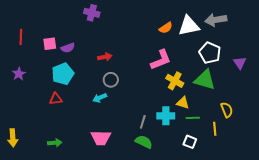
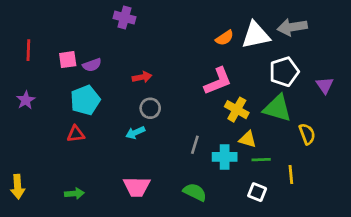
white pentagon: (210, 53) -> (284, 72), turned 30
yellow semicircle: (227, 110) -> (307, 134), moved
gray line: (143, 122) -> (195, 145), moved

